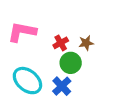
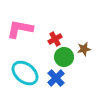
brown star: (86, 43) -> (84, 49), moved

